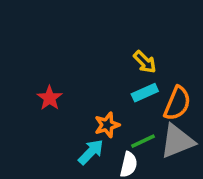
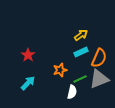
yellow arrow: (145, 62) -> (81, 35), turned -80
cyan arrow: (91, 152) -> (28, 83), moved

